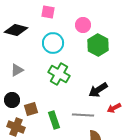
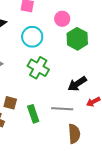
brown square: (31, 109) -> (10, 103), turned 32

